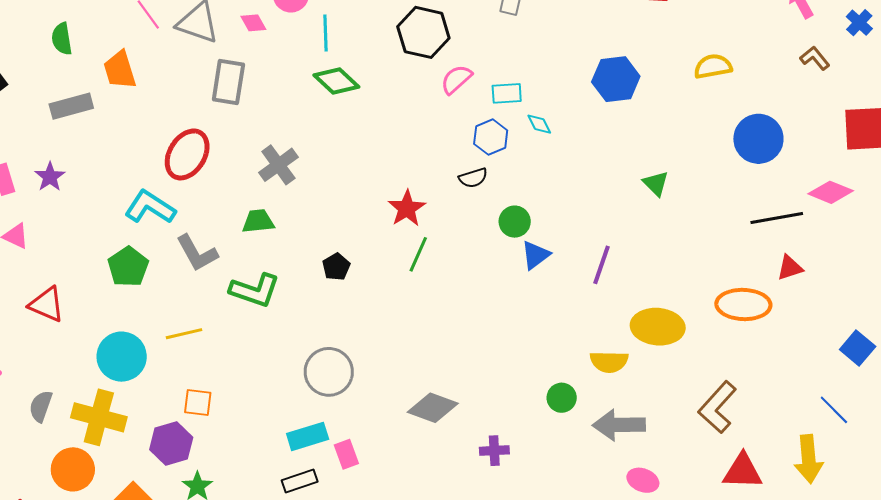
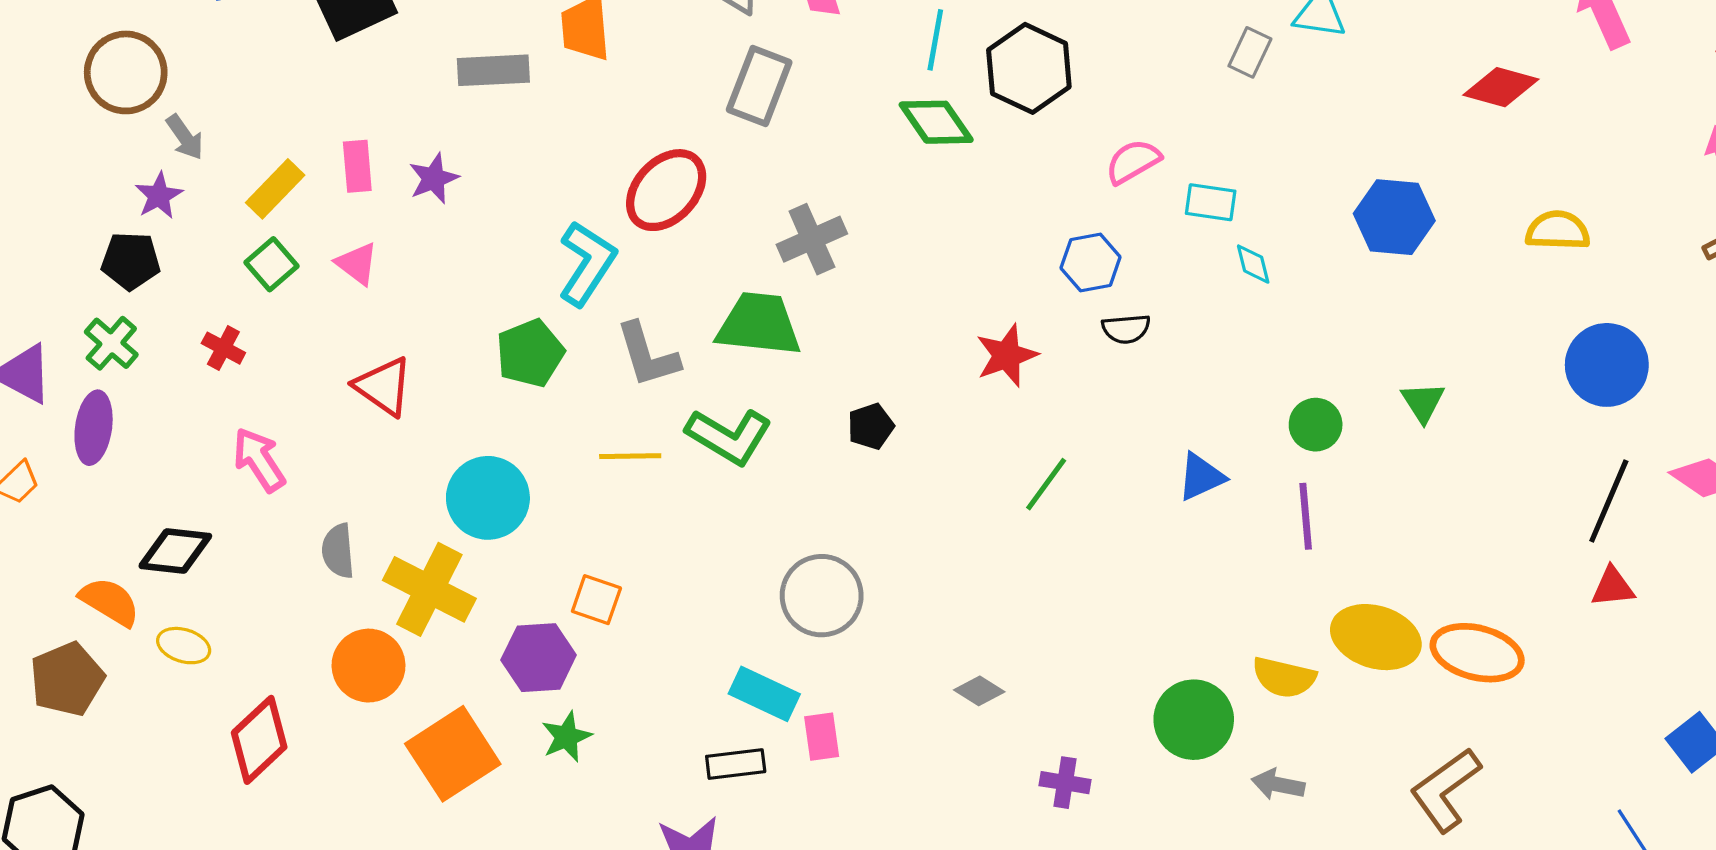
black hexagon: (423, 32) -> (1029, 68), moved
blue hexagon: (491, 137) -> (1091, 262), moved
cyan L-shape: (150, 207) -> (587, 263), turned 78
black line: (777, 218) -> (1609, 501), turned -69
green trapezoid: (258, 221) -> (759, 324), size x1.6
green circle: (515, 222) -> (1316, 425), moved
green line: (418, 254) -> (1046, 484), moved
purple line: (602, 265) -> (1306, 516), turned -36
orange ellipse: (743, 305) -> (1477, 653), moved
yellow line: (184, 334) -> (630, 456), moved
green circle: (562, 398) -> (1194, 720), size x1.6
gray semicircle: (41, 406) -> (338, 551), turned -36
gray diamond: (433, 408) -> (979, 691), size x0.6
gray arrow: (619, 425) -> (1278, 784), size x0.6
cyan rectangle: (308, 436) -> (764, 694), turned 30

